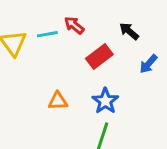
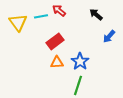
red rectangle: (99, 56) -> (55, 41), moved
orange triangle: (58, 101) -> (57, 62), moved

